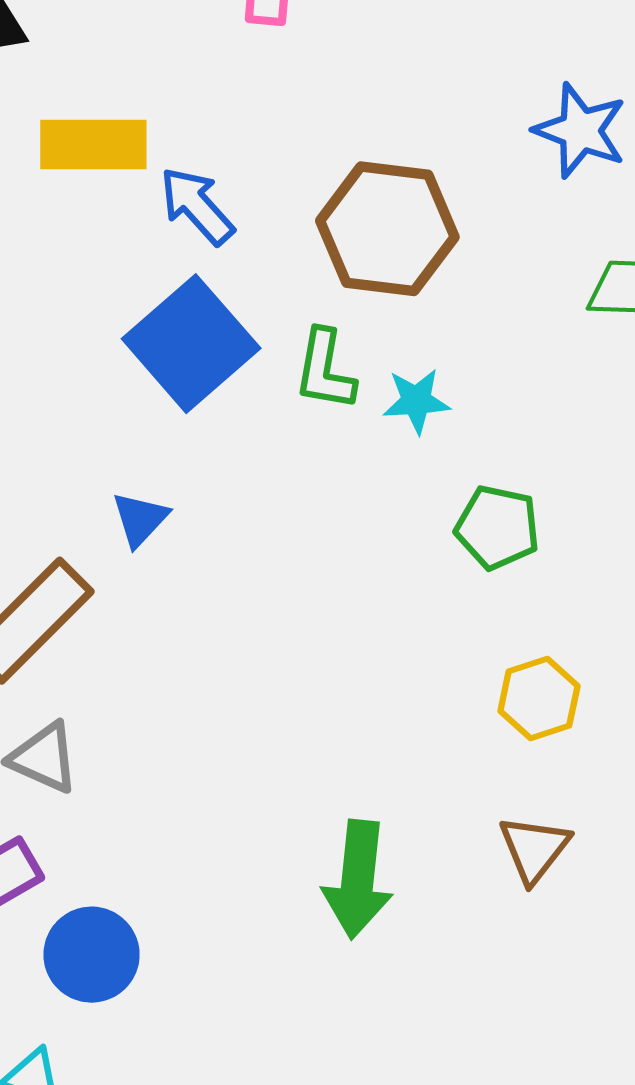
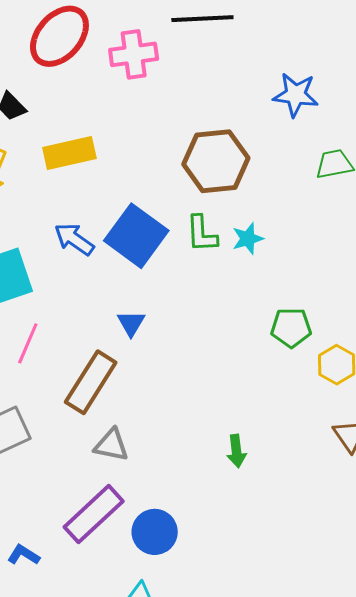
blue arrow: (197, 206) -> (74, 239), moved
green pentagon: (497, 527) -> (291, 328), moved
green arrow: (358, 879) -> (236, 451), moved, size x0.6

